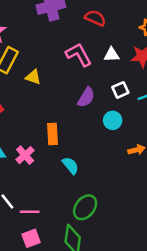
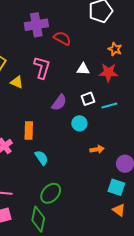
red semicircle: (95, 18) -> (62, 38), moved
pink L-shape: (79, 55) -> (42, 68), moved, turned 40

